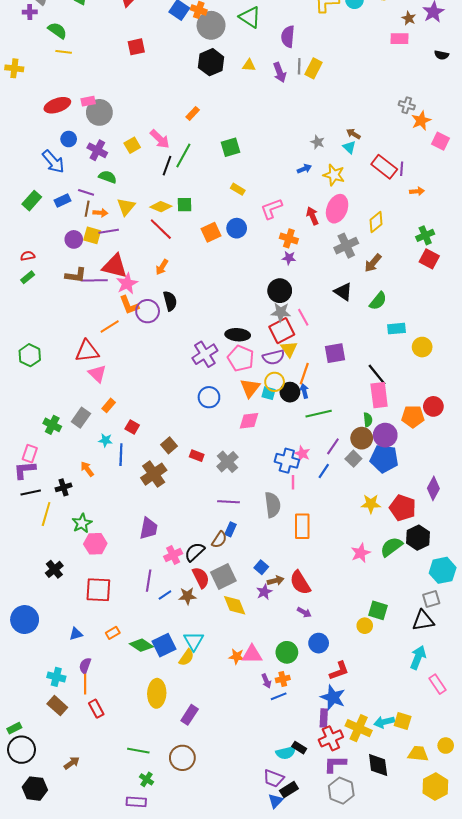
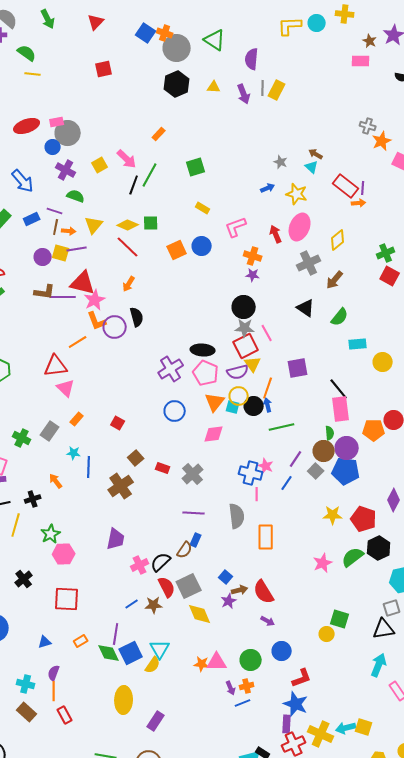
blue circle: (69, 139) -> (53, 147), moved
orange arrow: (417, 191) -> (359, 203), moved
red square: (132, 427) -> (118, 423), moved
purple line: (149, 581) -> (116, 634), moved
green diamond: (141, 645) -> (109, 653), turned 30

